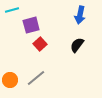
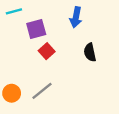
blue arrow: (80, 15) -> (76, 17), moved
black semicircle: (77, 45) -> (90, 52), turned -49

